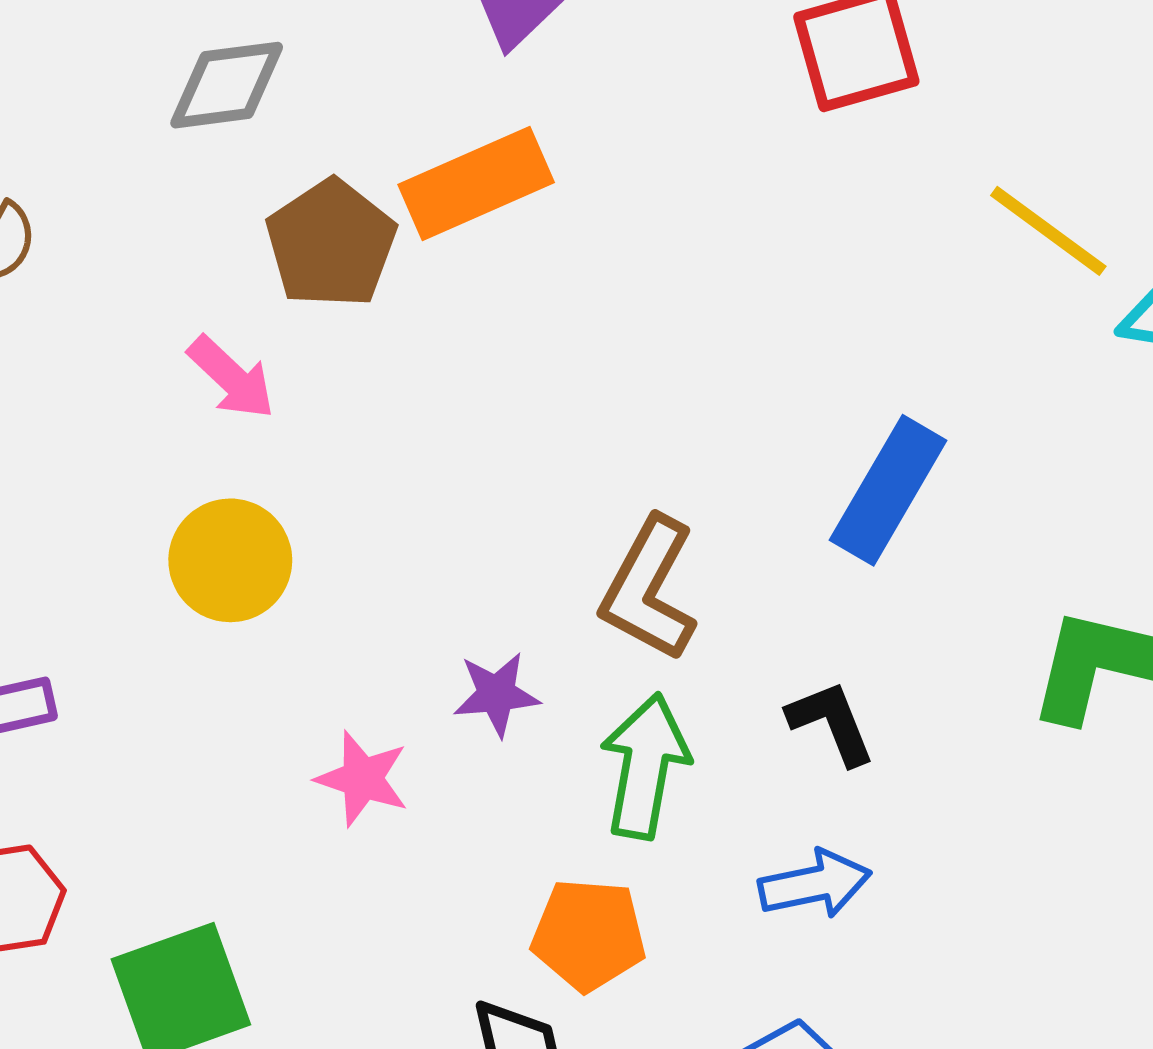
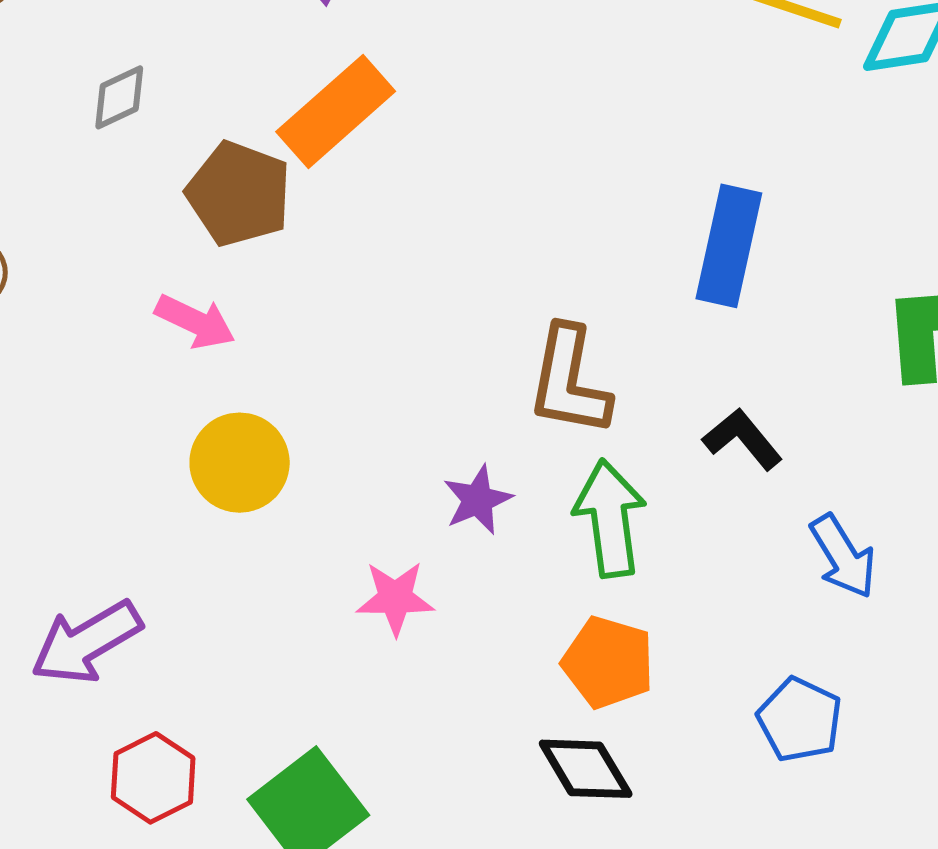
gray diamond: (227, 85) -> (119, 97), size x0.7
blue arrow: (815, 884) -> (843, 556), moved, turned 88
orange pentagon: (589, 935) -> (608, 662), turned 30

